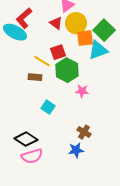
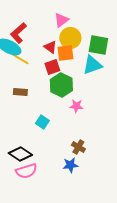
red triangle: (56, 23) -> (50, 47), moved
green square: (104, 30) -> (98, 45), turned -35
orange square: (85, 38) -> (65, 53), moved
yellow line: (42, 61) -> (20, 59), moved
brown rectangle: (35, 77) -> (20, 92), moved

